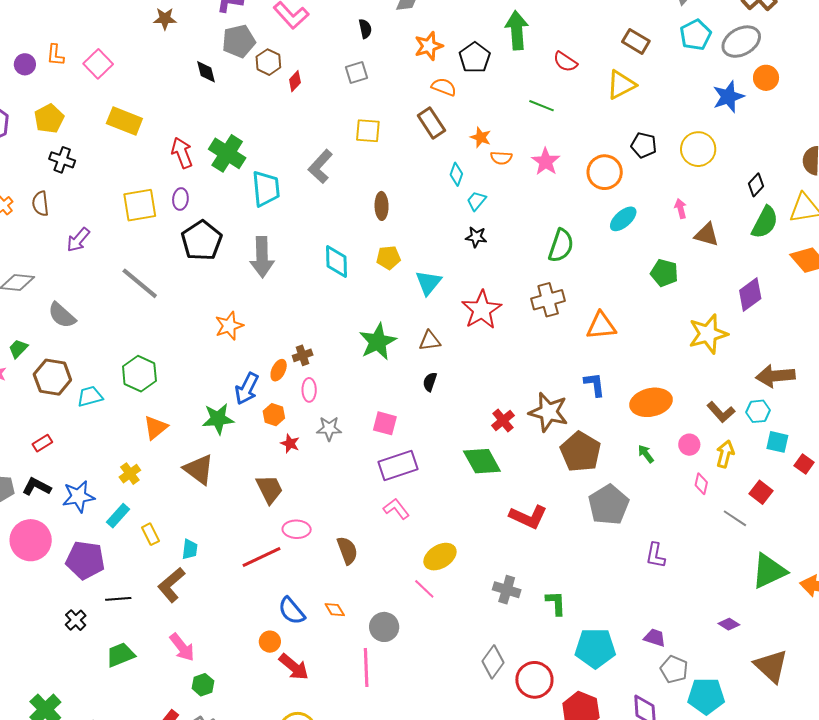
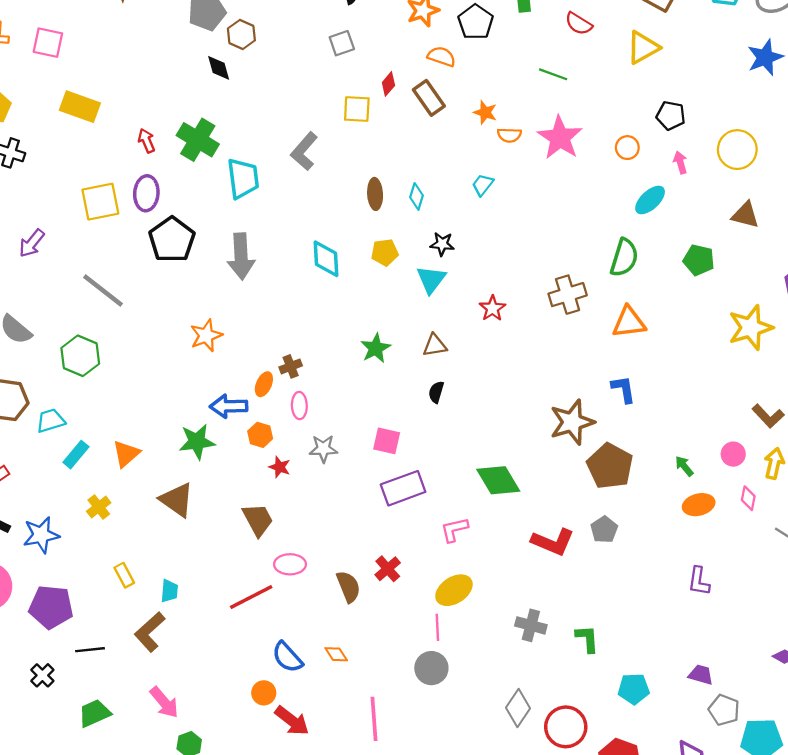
pink square: (98, 64) -> (48, 43), turned -32
black diamond: (206, 72) -> (219, 68), moved
red diamond: (295, 81) -> (388, 84), moved
yellow circle: (698, 149) -> (737, 150), moved
red arrow: (182, 153) -> (146, 141), size x0.7
pink star: (546, 162) -> (560, 138), size x1.4
orange circle: (605, 172) -> (627, 148), size x0.6
cyan diamond: (456, 174) -> (416, 196), moved
purple ellipse: (180, 199) -> (146, 193), size x1.4
pink arrow: (681, 209) -> (680, 162), moved
black star: (476, 237) -> (442, 244), moved
green semicircle: (561, 246) -> (624, 258), moved
red star: (482, 310) -> (492, 308), size x0.6
green star: (378, 342) -> (376, 348), size x0.7
green hexagon: (139, 374) -> (80, 356), moved
blue arrow: (247, 389) -> (229, 406), turned 64
orange ellipse: (651, 402) -> (699, 505), moved, size x0.7
brown star: (548, 412) -> (572, 422), turned -30
red cross: (503, 420) -> (388, 569), moved
gray pentagon: (609, 505) -> (604, 530), moved, size x0.6
pink L-shape: (396, 509) -> (454, 530), moved, turned -64
cyan rectangle: (118, 516) -> (76, 455), moved
pink line: (424, 589) -> (437, 627), turned 45
gray circle: (384, 627) -> (431, 668), moved
cyan pentagon: (595, 648) -> (634, 689), size x0.7

